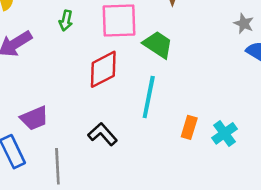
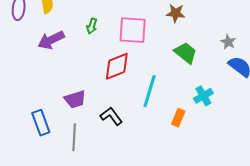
green trapezoid: (158, 45) -> (186, 53), moved
purple trapezoid: (34, 118) -> (75, 99), moved
cyan cross: (224, 133) -> (203, 96), moved

